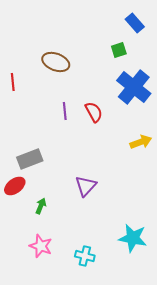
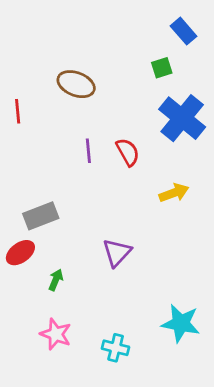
yellow arrow: (141, 142) -> (174, 193), moved

